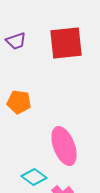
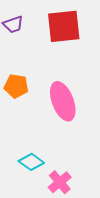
pink ellipse: (64, 146) -> (63, 101), moved

